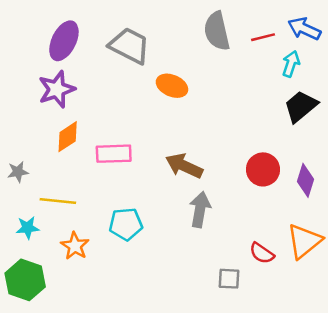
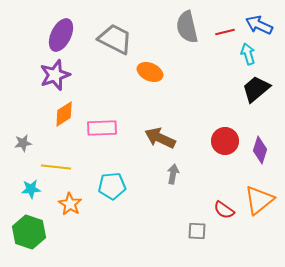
cyan arrow: (291, 64) -> (248, 54), turned -35
gray arrow: (200, 210) -> (173, 174), size x0.7

